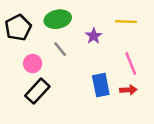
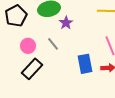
purple star: (94, 36) -> (66, 23), moved
gray line: (60, 49) -> (53, 44), moved

